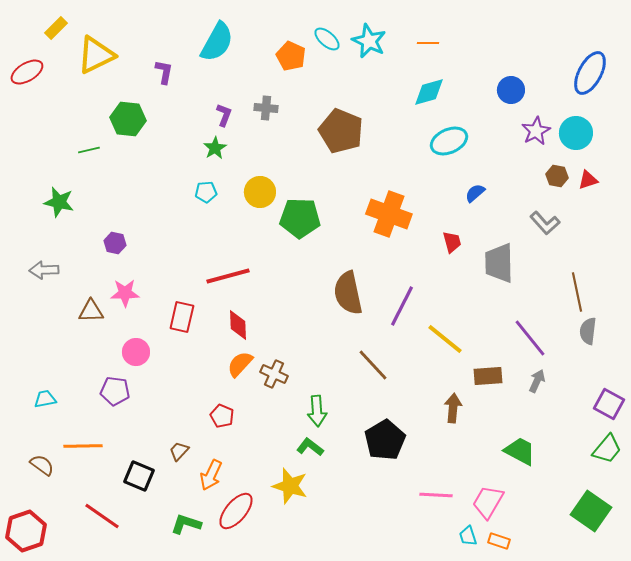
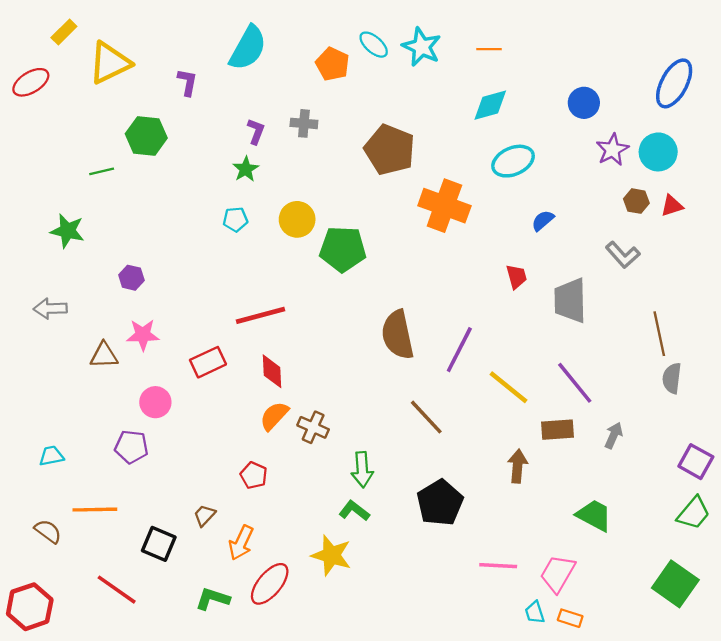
orange cross: (389, 214) -> (444, 206), moved
red rectangle: (182, 317) -> (208, 362), turned 52
purple line: (530, 338) -> (575, 383), moved

